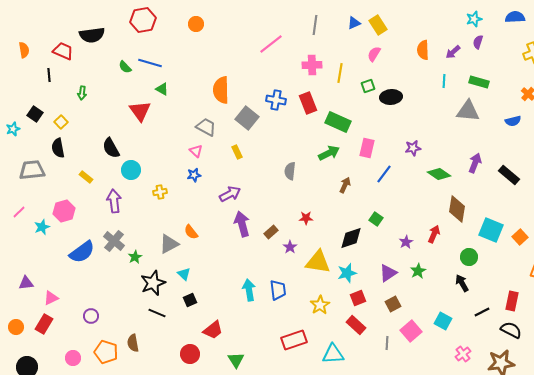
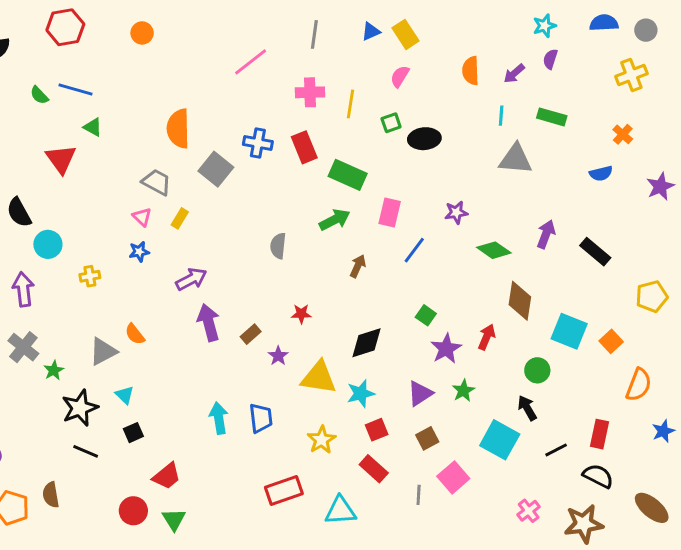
gray triangle: (468, 111) -> (516, 159), moved
yellow rectangle: (237, 152) -> (180, 218), moved, turned 56
green square: (376, 219) -> (426, 315), moved
purple star: (406, 242) -> (446, 349), size x1.5
cyan square: (443, 321) -> (500, 440), moved, size x1.5
green triangle: (236, 360) -> (174, 519), moved

